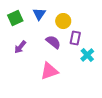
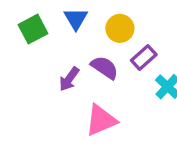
purple rectangle: (75, 38) -> (144, 58), turned 40
purple arrow: (20, 47) -> (69, 79), moved

